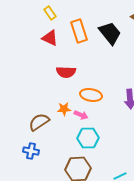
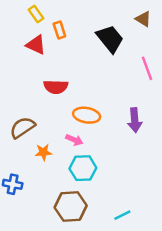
orange rectangle: (79, 31) -> (59, 30), moved, size x0.6
orange star: (64, 109) -> (43, 152), moved
brown semicircle: (39, 122) -> (22, 128), moved

